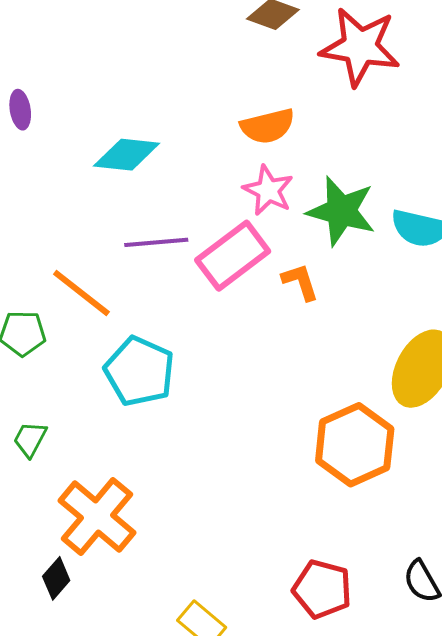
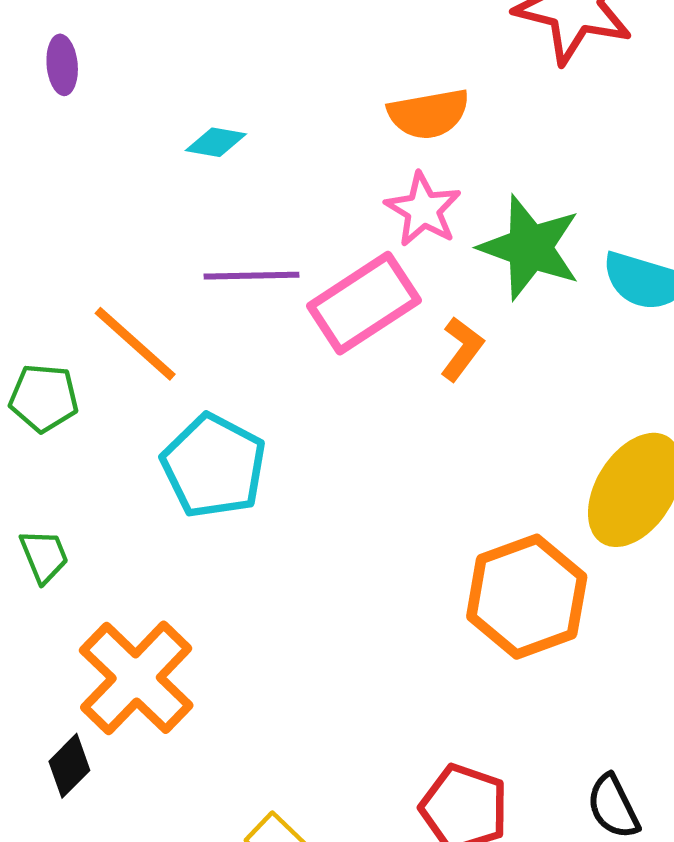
cyan diamond: (127, 155) -> (216, 142), size x0.6
orange L-shape: (300, 282) -> (462, 349), turned 51
green trapezoid: (30, 439) -> (44, 556), turned 126

